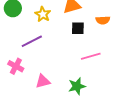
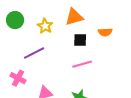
pink line: (91, 56) -> (82, 64), moved

